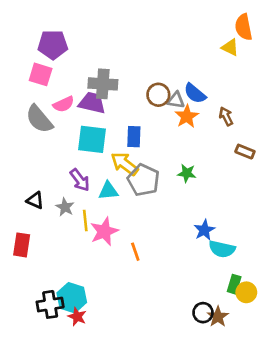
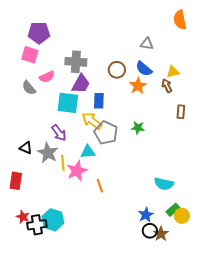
yellow triangle: (230, 47) -> (173, 72), moved, turned -40
gray triangle: (176, 100) -> (147, 44), moved
purple trapezoid: (92, 103) -> (81, 84), moved, turned 105
gray semicircle: (39, 119) -> (29, 88), size x0.7
brown rectangle: (245, 152) -> (181, 112), turned 72
cyan triangle: (108, 191) -> (88, 152), moved
gray star: (65, 207) -> (48, 153), size x1.5
blue star: (204, 230) -> (146, 215), moved
green rectangle: (234, 284) -> (173, 210), turned 32
red star: (77, 317) -> (23, 217), moved

